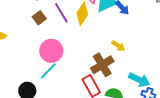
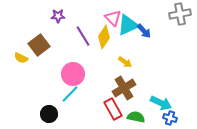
brown square: (39, 18) -> (39, 45), moved, size x1.5
yellow arrow: (118, 46) -> (125, 62), moved

